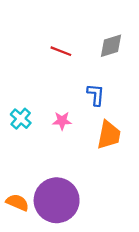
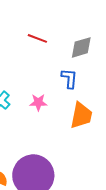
gray diamond: (111, 46) -> (81, 47), moved

